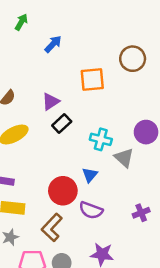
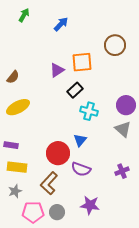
blue arrow: (53, 44) -> (61, 24), moved
purple triangle: (51, 101) -> (57, 70), moved
black rectangle: (62, 123) -> (75, 90), moved
gray triangle: (124, 158) -> (123, 129), moved

